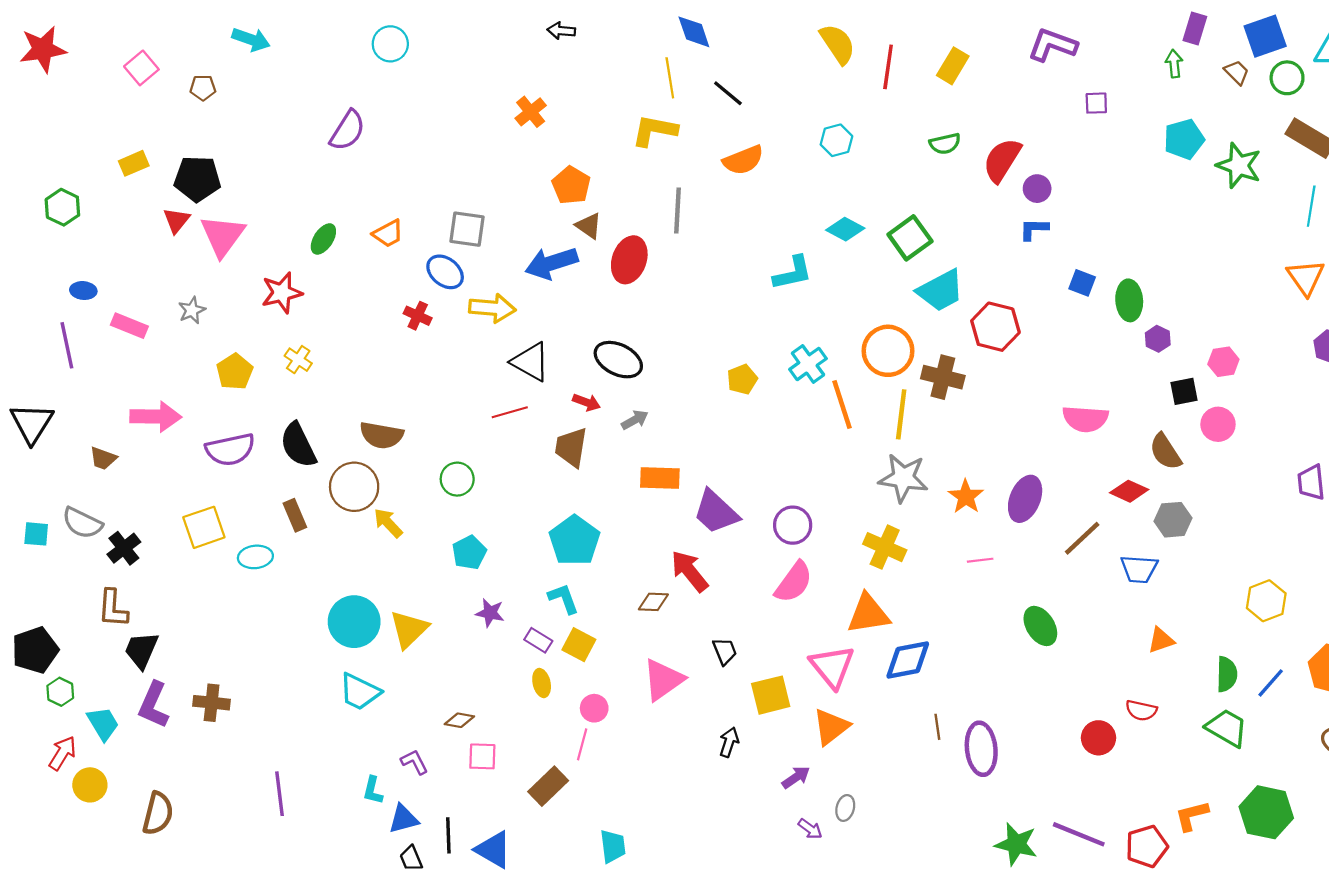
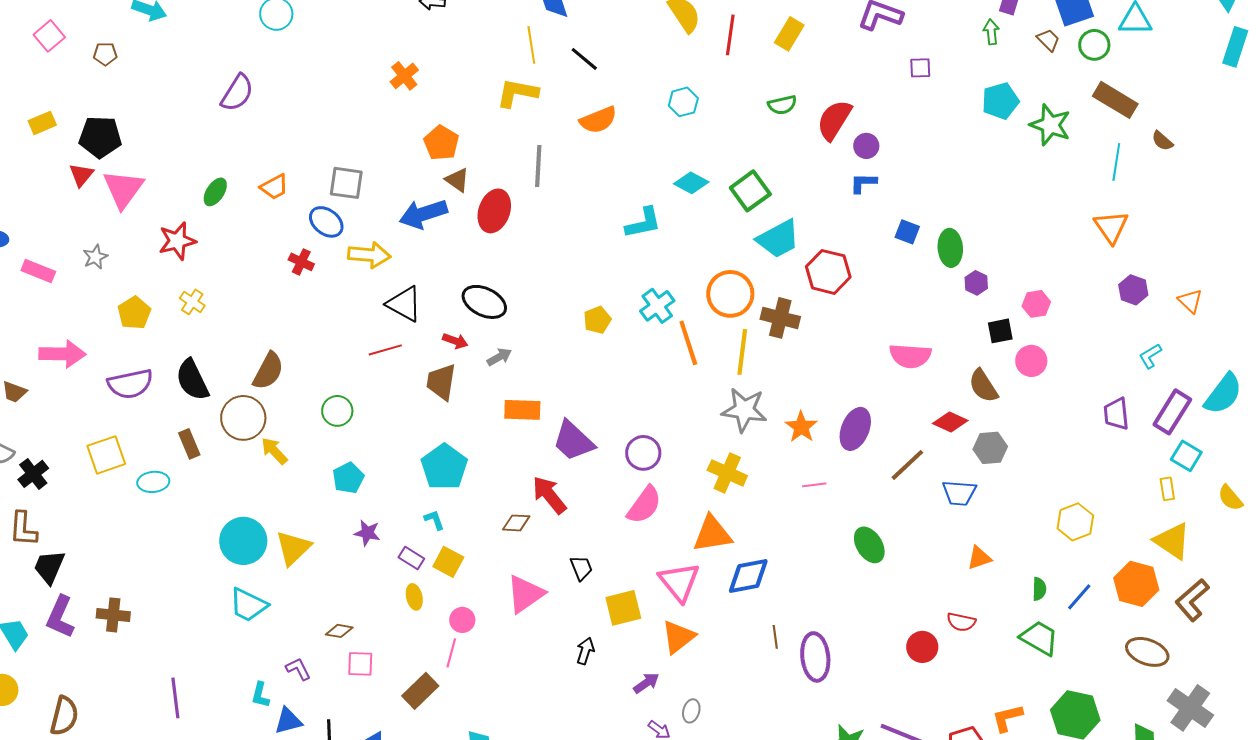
brown semicircle: (382, 435) -> (268, 371), turned -72
cyan L-shape: (563, 599) -> (434, 520), size x0.7
green semicircle: (1227, 674) -> (1039, 589), size x0.7

